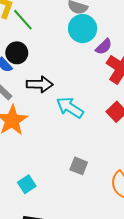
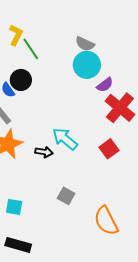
black arrow: (40, 84) -> (44, 152), moved, size x0.7
cyan square: (27, 184) -> (14, 207), turned 36

